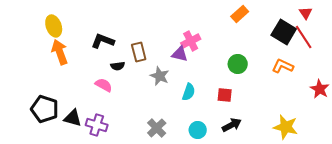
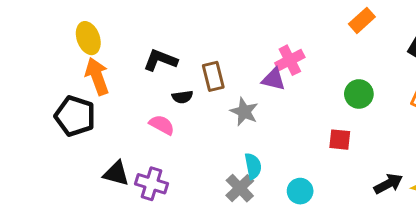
cyan semicircle: (189, 92) -> (253, 166), moved, turned -30
black pentagon: (45, 109) -> (75, 116), moved
black arrow: (232, 125) -> (388, 184), moved

